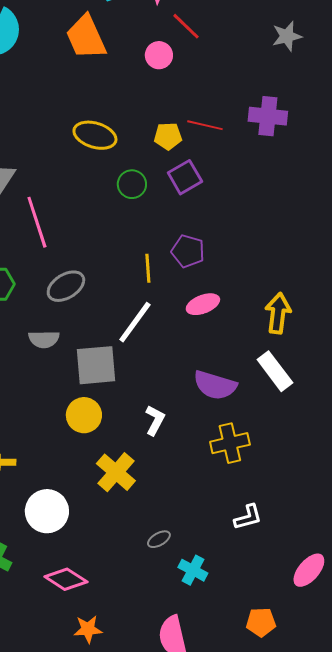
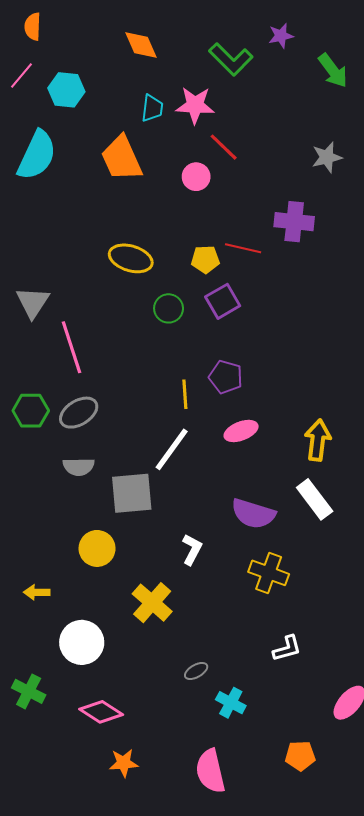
purple cross: (268, 116) -> (294, 222), moved
gray ellipse: (66, 286) -> (79, 413), moved
yellow circle: (84, 415) -> (97, 548), moved
yellow cross: (230, 443) -> (269, 573), turned 33

